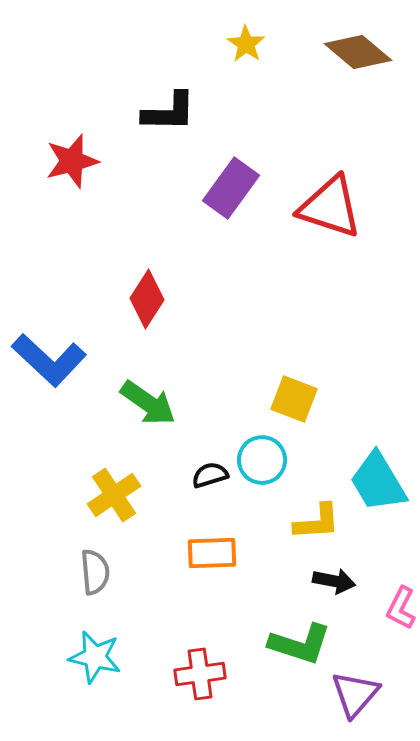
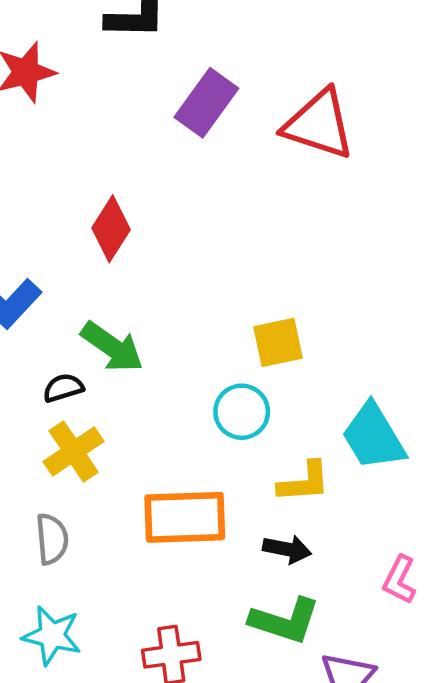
yellow square: (294, 399) -> (278, 342), turned -33
black semicircle: (210, 475) -> (63, 388), moved
orange rectangle: (212, 553) -> (185, 517), size x1.5
black arrow: (334, 581) -> (287, 549), moved

